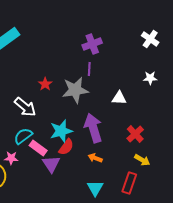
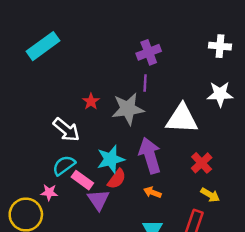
white cross: (150, 39) -> (220, 46), turned -30
white star: (150, 78) -> (220, 94), size x1.5
white triangle: (119, 98) -> (182, 119), size x1.8

